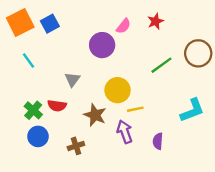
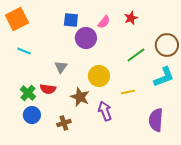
blue square: (50, 24) -> (71, 20), moved, turned 35
cyan line: (28, 60) -> (24, 51), turned -32
yellow line: (135, 109) -> (128, 92), moved
cyan L-shape: (192, 110) -> (164, 77), moved
purple semicircle: (158, 141) -> (156, 120), moved, size x1.6

